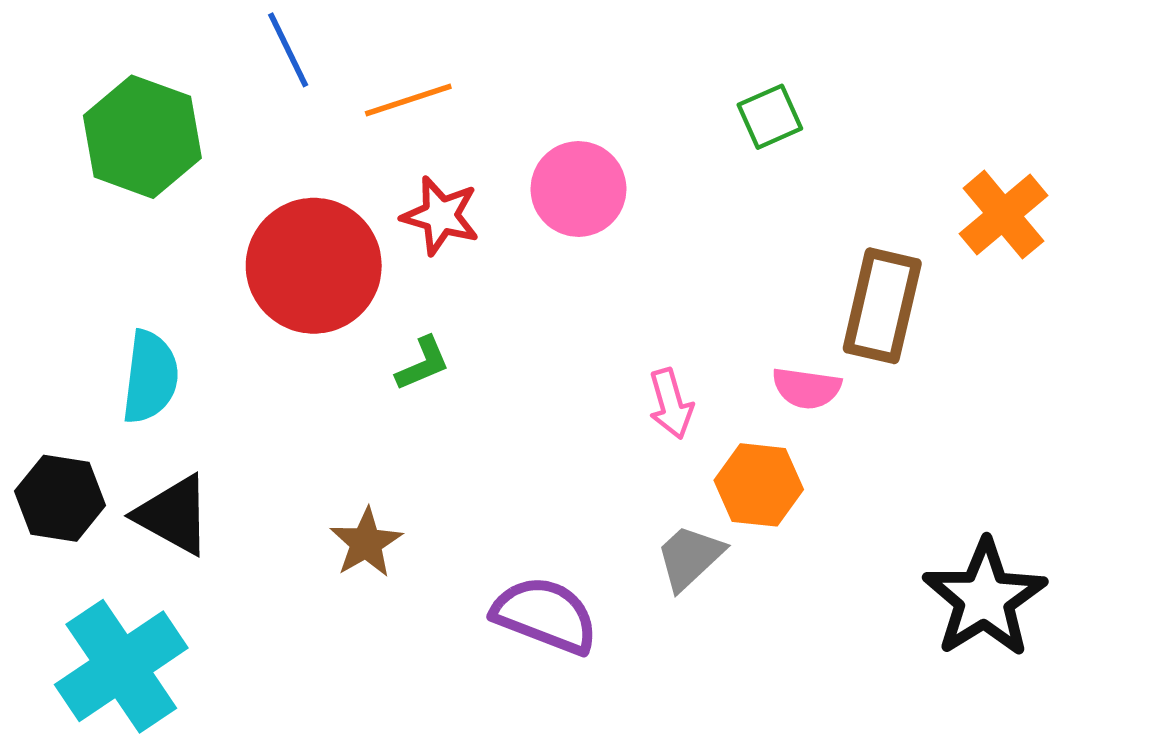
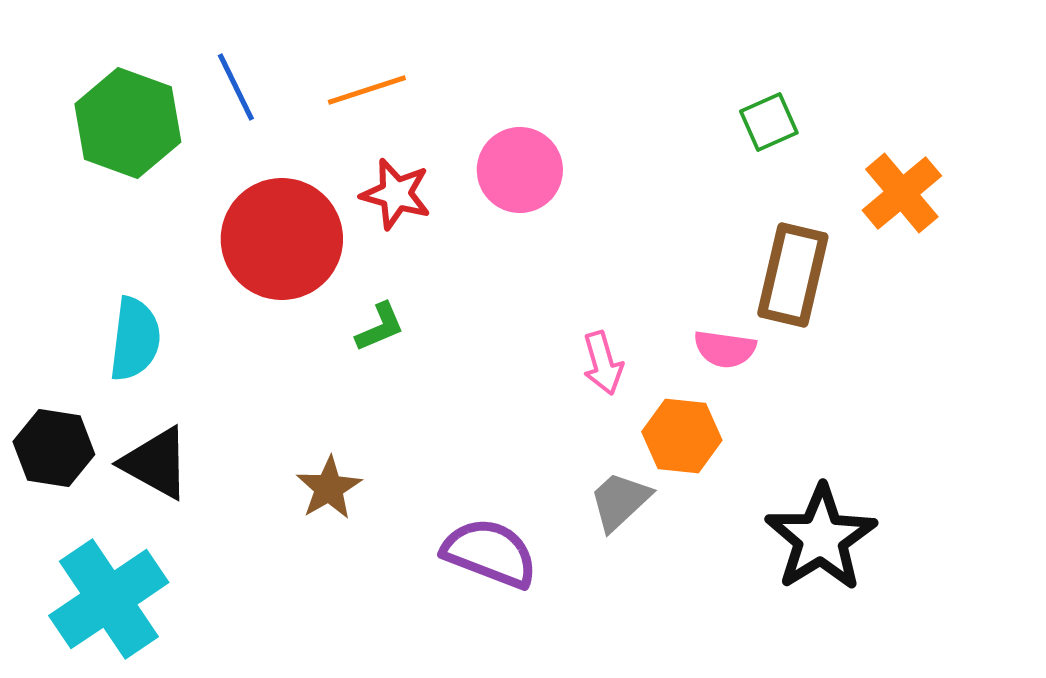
blue line: (288, 50) -> (236, 87), moved
green square: (770, 117) -> (769, 122), moved
black star: (985, 598) -> (821, 538), moved

